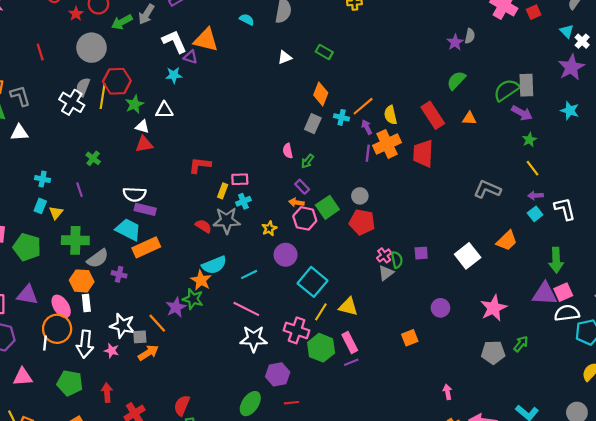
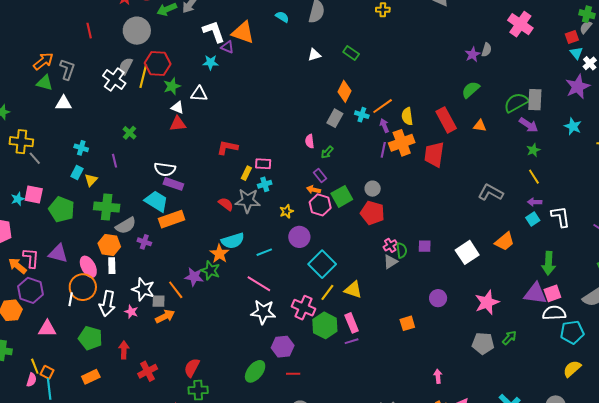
red square: (534, 12) -> (572, 37), moved
gray L-shape: (20, 96) -> (67, 69), turned 30
purple star: (176, 307) -> (194, 277), turned 30

